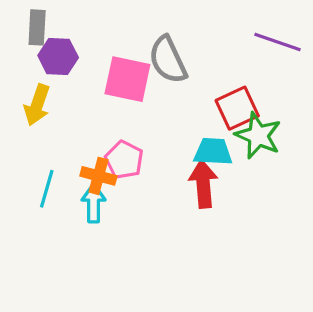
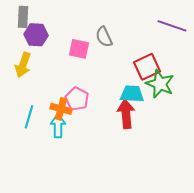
gray semicircle: (168, 60) -> (104, 37), size x0.7
pink square: (127, 79) -> (79, 49), size x0.7

